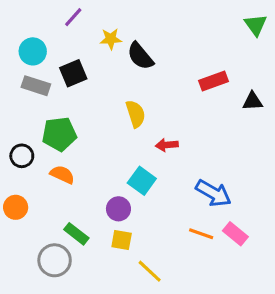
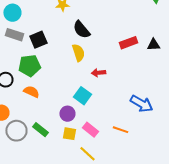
black semicircle: (140, 56) -> (81, 30), moved
black square: (73, 73) -> (38, 40), moved
red rectangle: (214, 81) -> (128, 43), moved
blue arrow: (214, 193) -> (141, 104), moved
pink rectangle: (235, 234) -> (90, 130), moved
gray circle: (55, 260) -> (16, 131), moved

